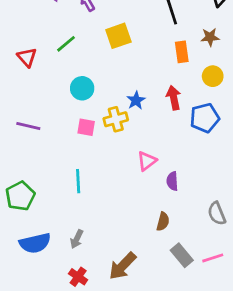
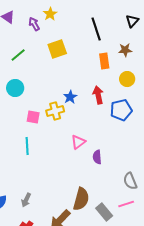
cyan circle: (82, 88) -> (15, 88), moved
cyan line: (78, 181) -> (27, 146), moved
brown semicircle: (163, 222) -> (81, 199), moved, size x1.6
pink line: (213, 258) -> (126, 204), moved

